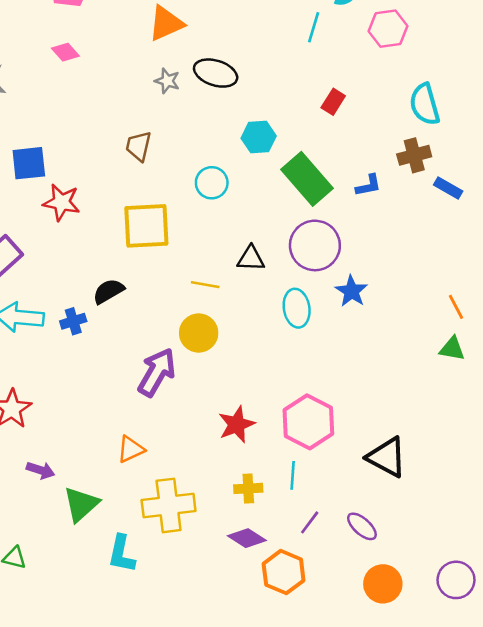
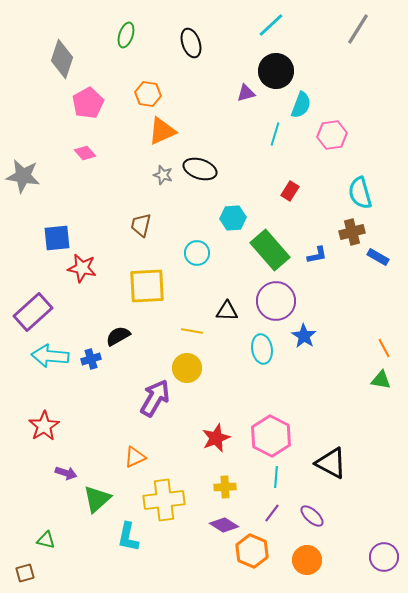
cyan line: (293, 475) -> (276, 477), moved
orange circle: (383, 584) -> (307, 560), moved

